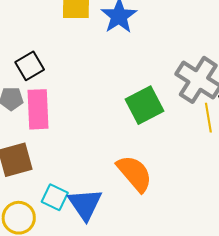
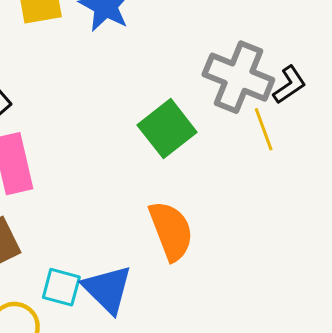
orange semicircle: (135, 173) -> (171, 231), turned 30

